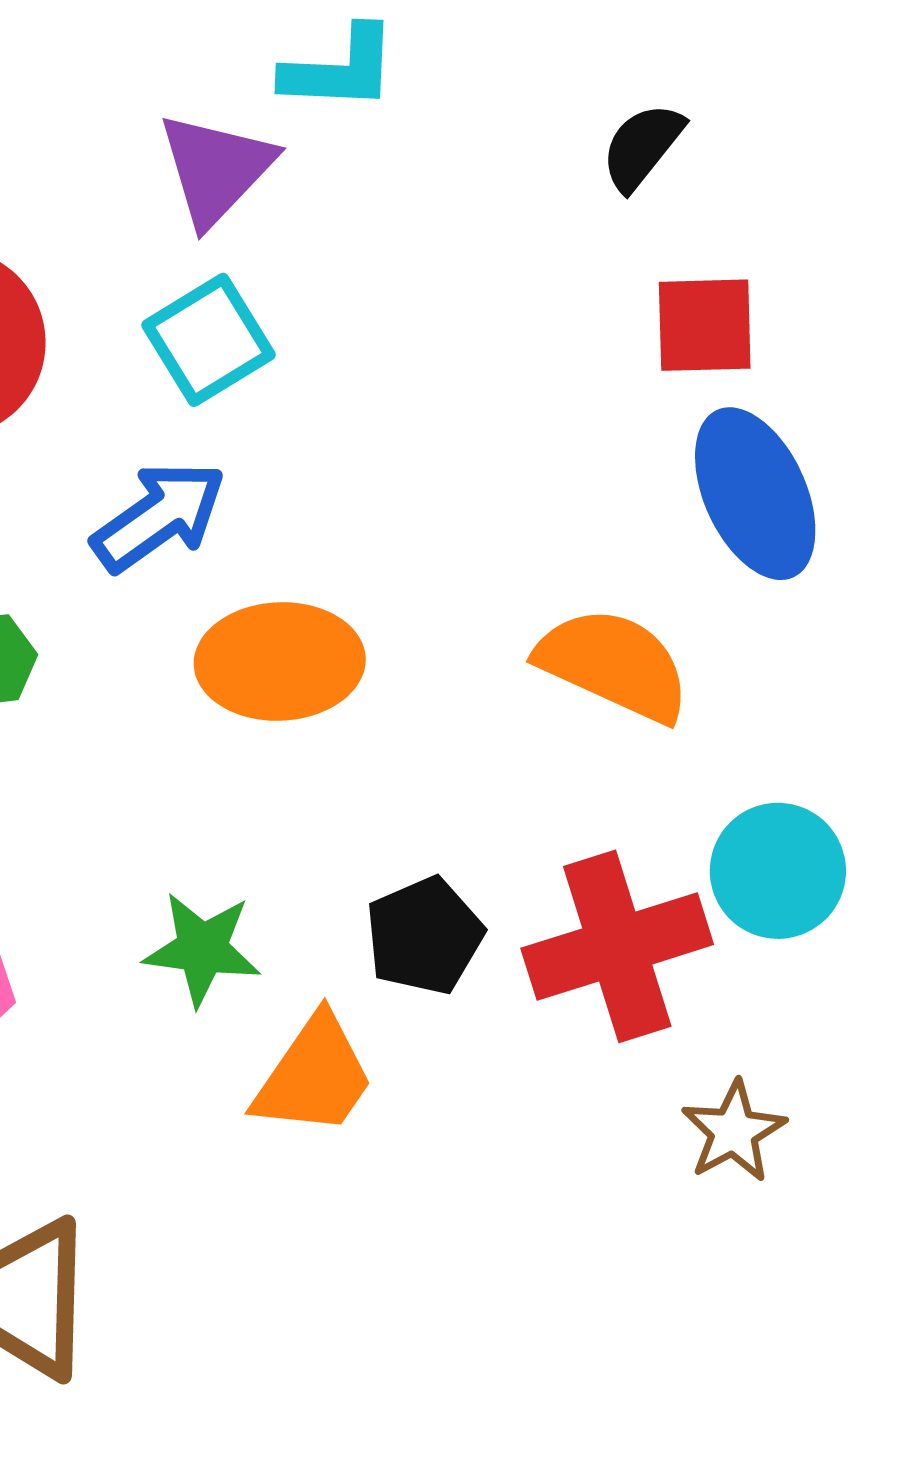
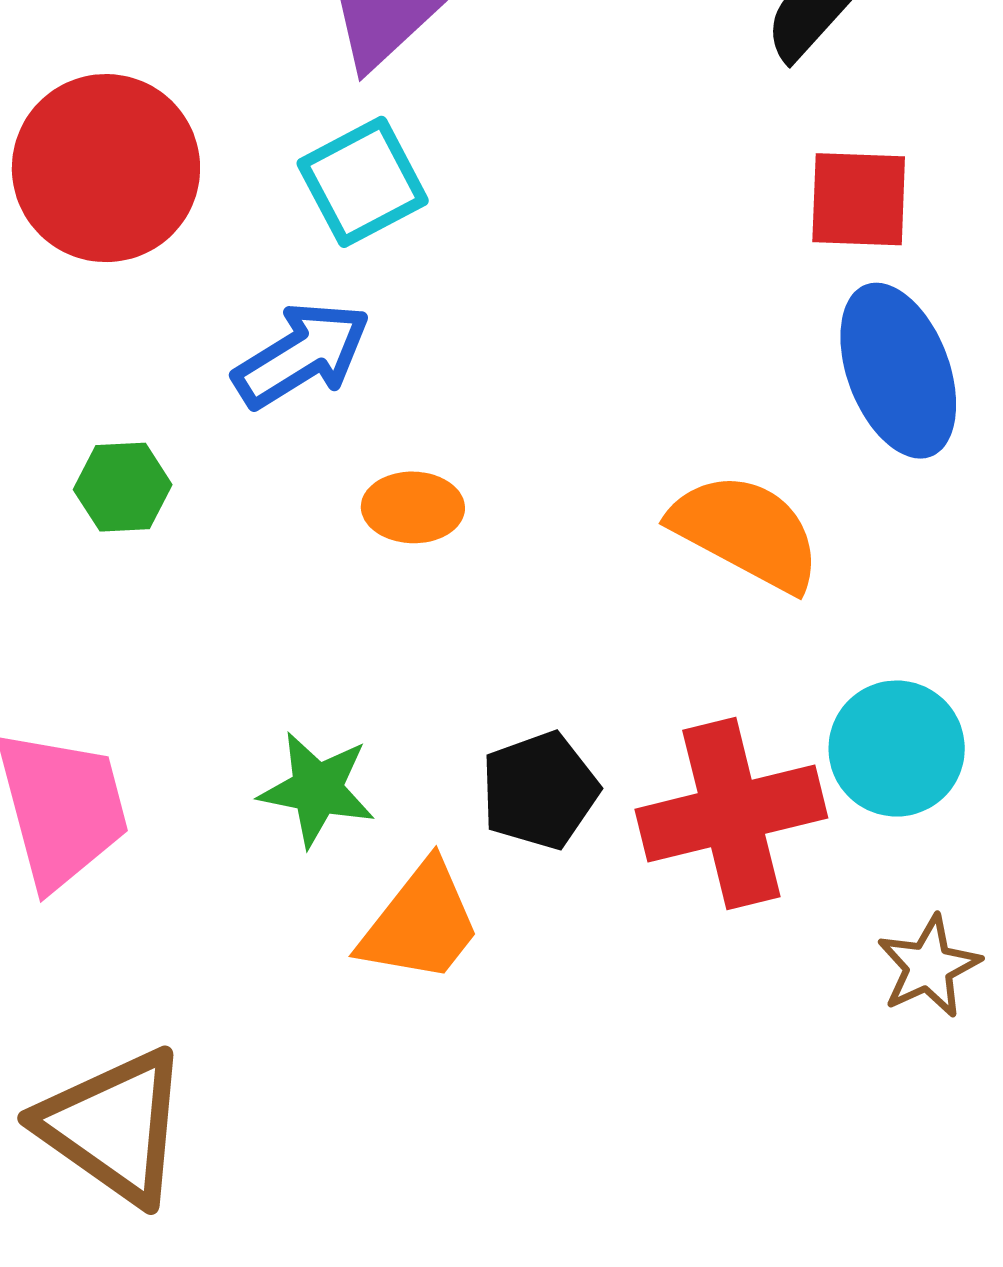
orange ellipse: (280, 661) -> (413, 507), size x0.6
brown star: (734, 1131) -> (929, 966), moved

